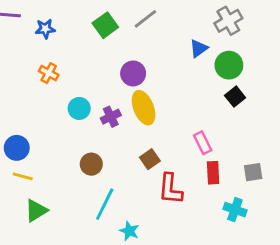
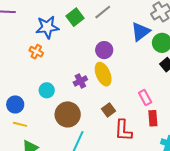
blue star: (45, 29) -> (47, 27), moved, size x1.6
blue triangle: (199, 48) -> (141, 32), size x1.5
purple circle: (133, 73) -> (104, 50), moved
cyan circle: (79, 108) -> (47, 90), moved
brown circle: (91, 164) -> (68, 114), size x1.6

